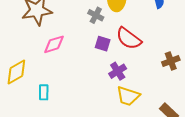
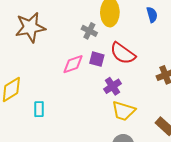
pink diamond: (54, 44) -> (73, 64), moved

